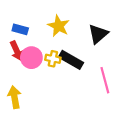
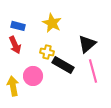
black triangle: (98, 34) -> (87, 44), moved
pink circle: (31, 58) -> (33, 76), moved
black rectangle: (71, 60) -> (63, 65), moved

